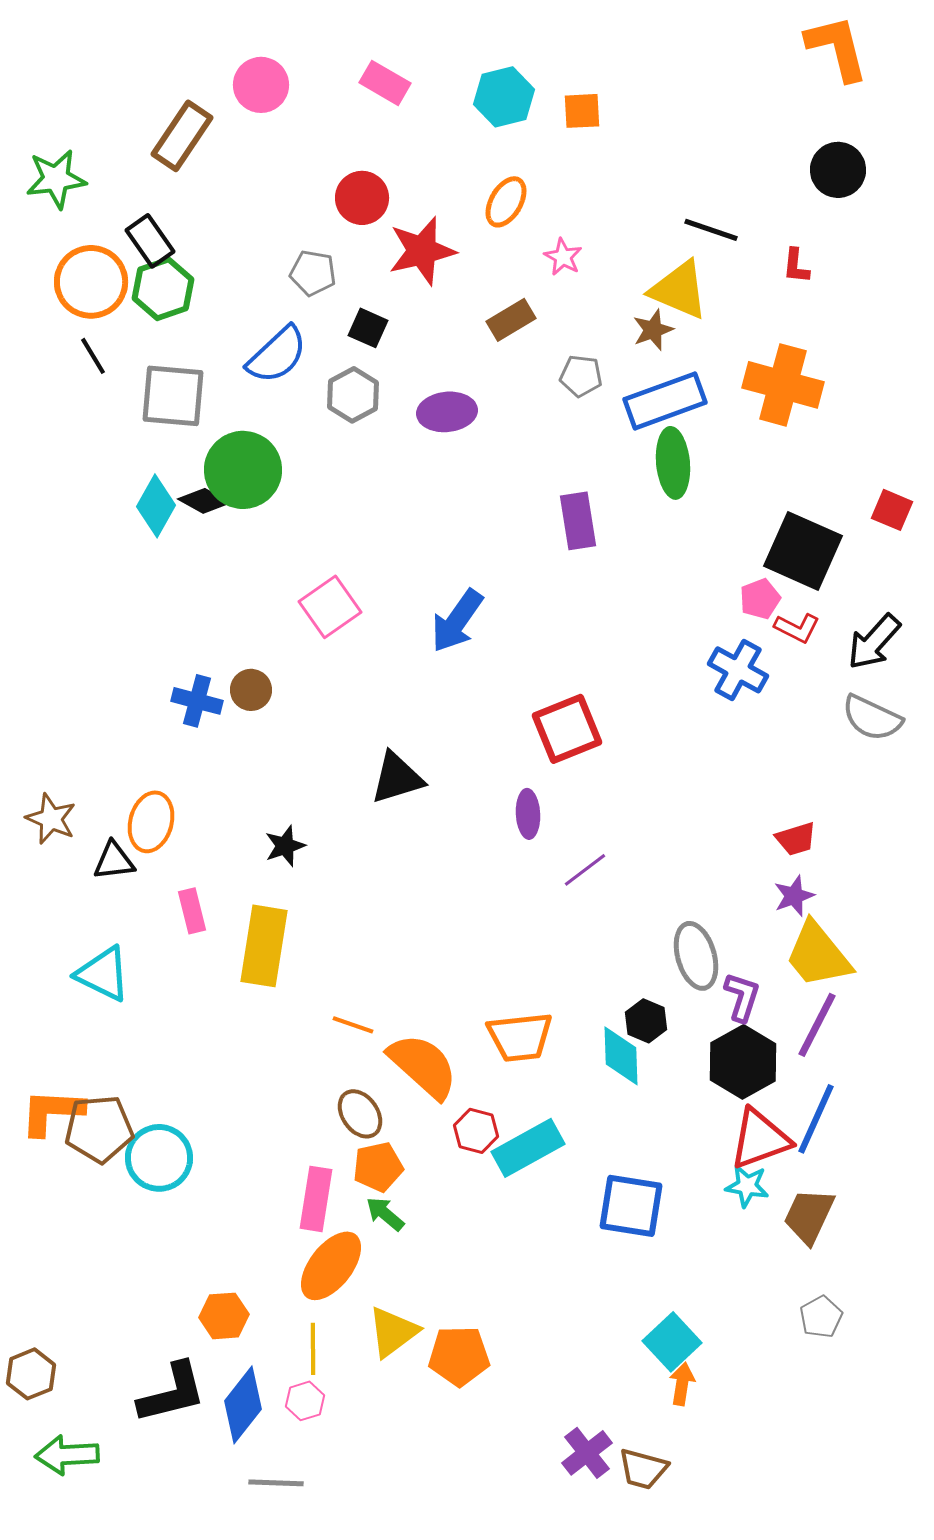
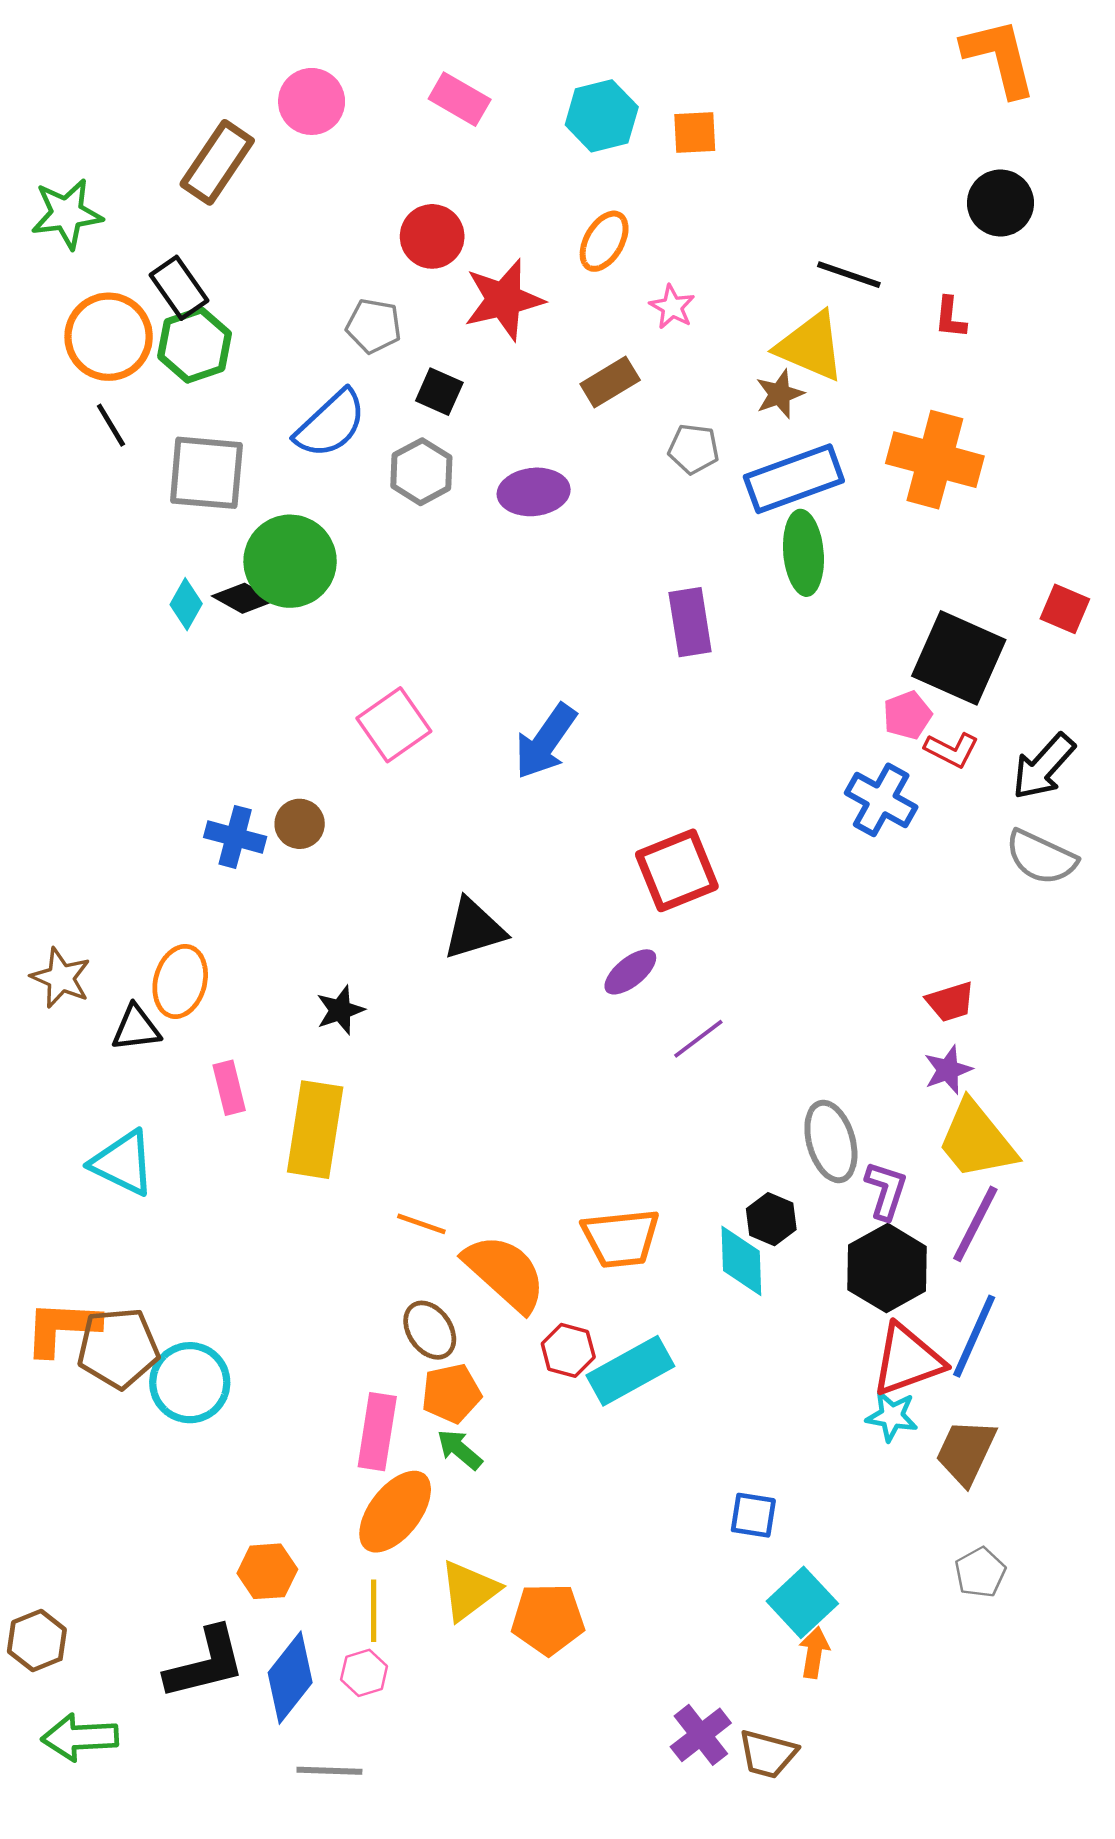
cyan diamond: (156, 506) -> (186, 604), size x0.7
purple ellipse: (528, 814) -> (630, 972), turned 54
blue square: (631, 1206) -> (753, 1515), moved, size x0.6

